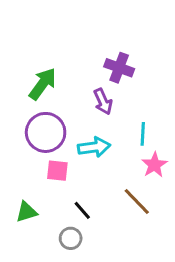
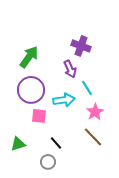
cyan line: (143, 134) -> (87, 88), moved, turned -35
pink star: (154, 165) -> (95, 112), moved

